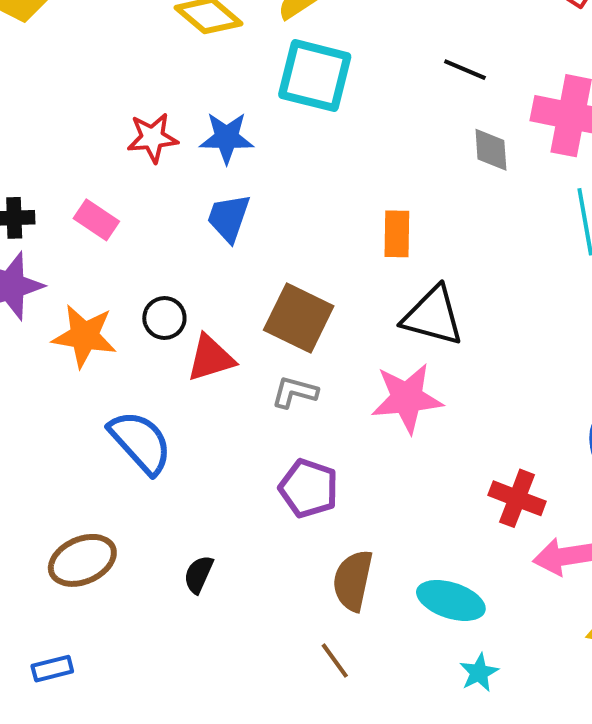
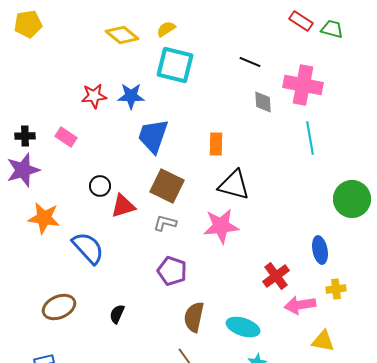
blue trapezoid: (229, 218) -> (153, 136), moved, size x1.4
orange star: (84, 336) -> (44, 218), moved
red cross: (517, 498) -> (276, 276), turned 32

